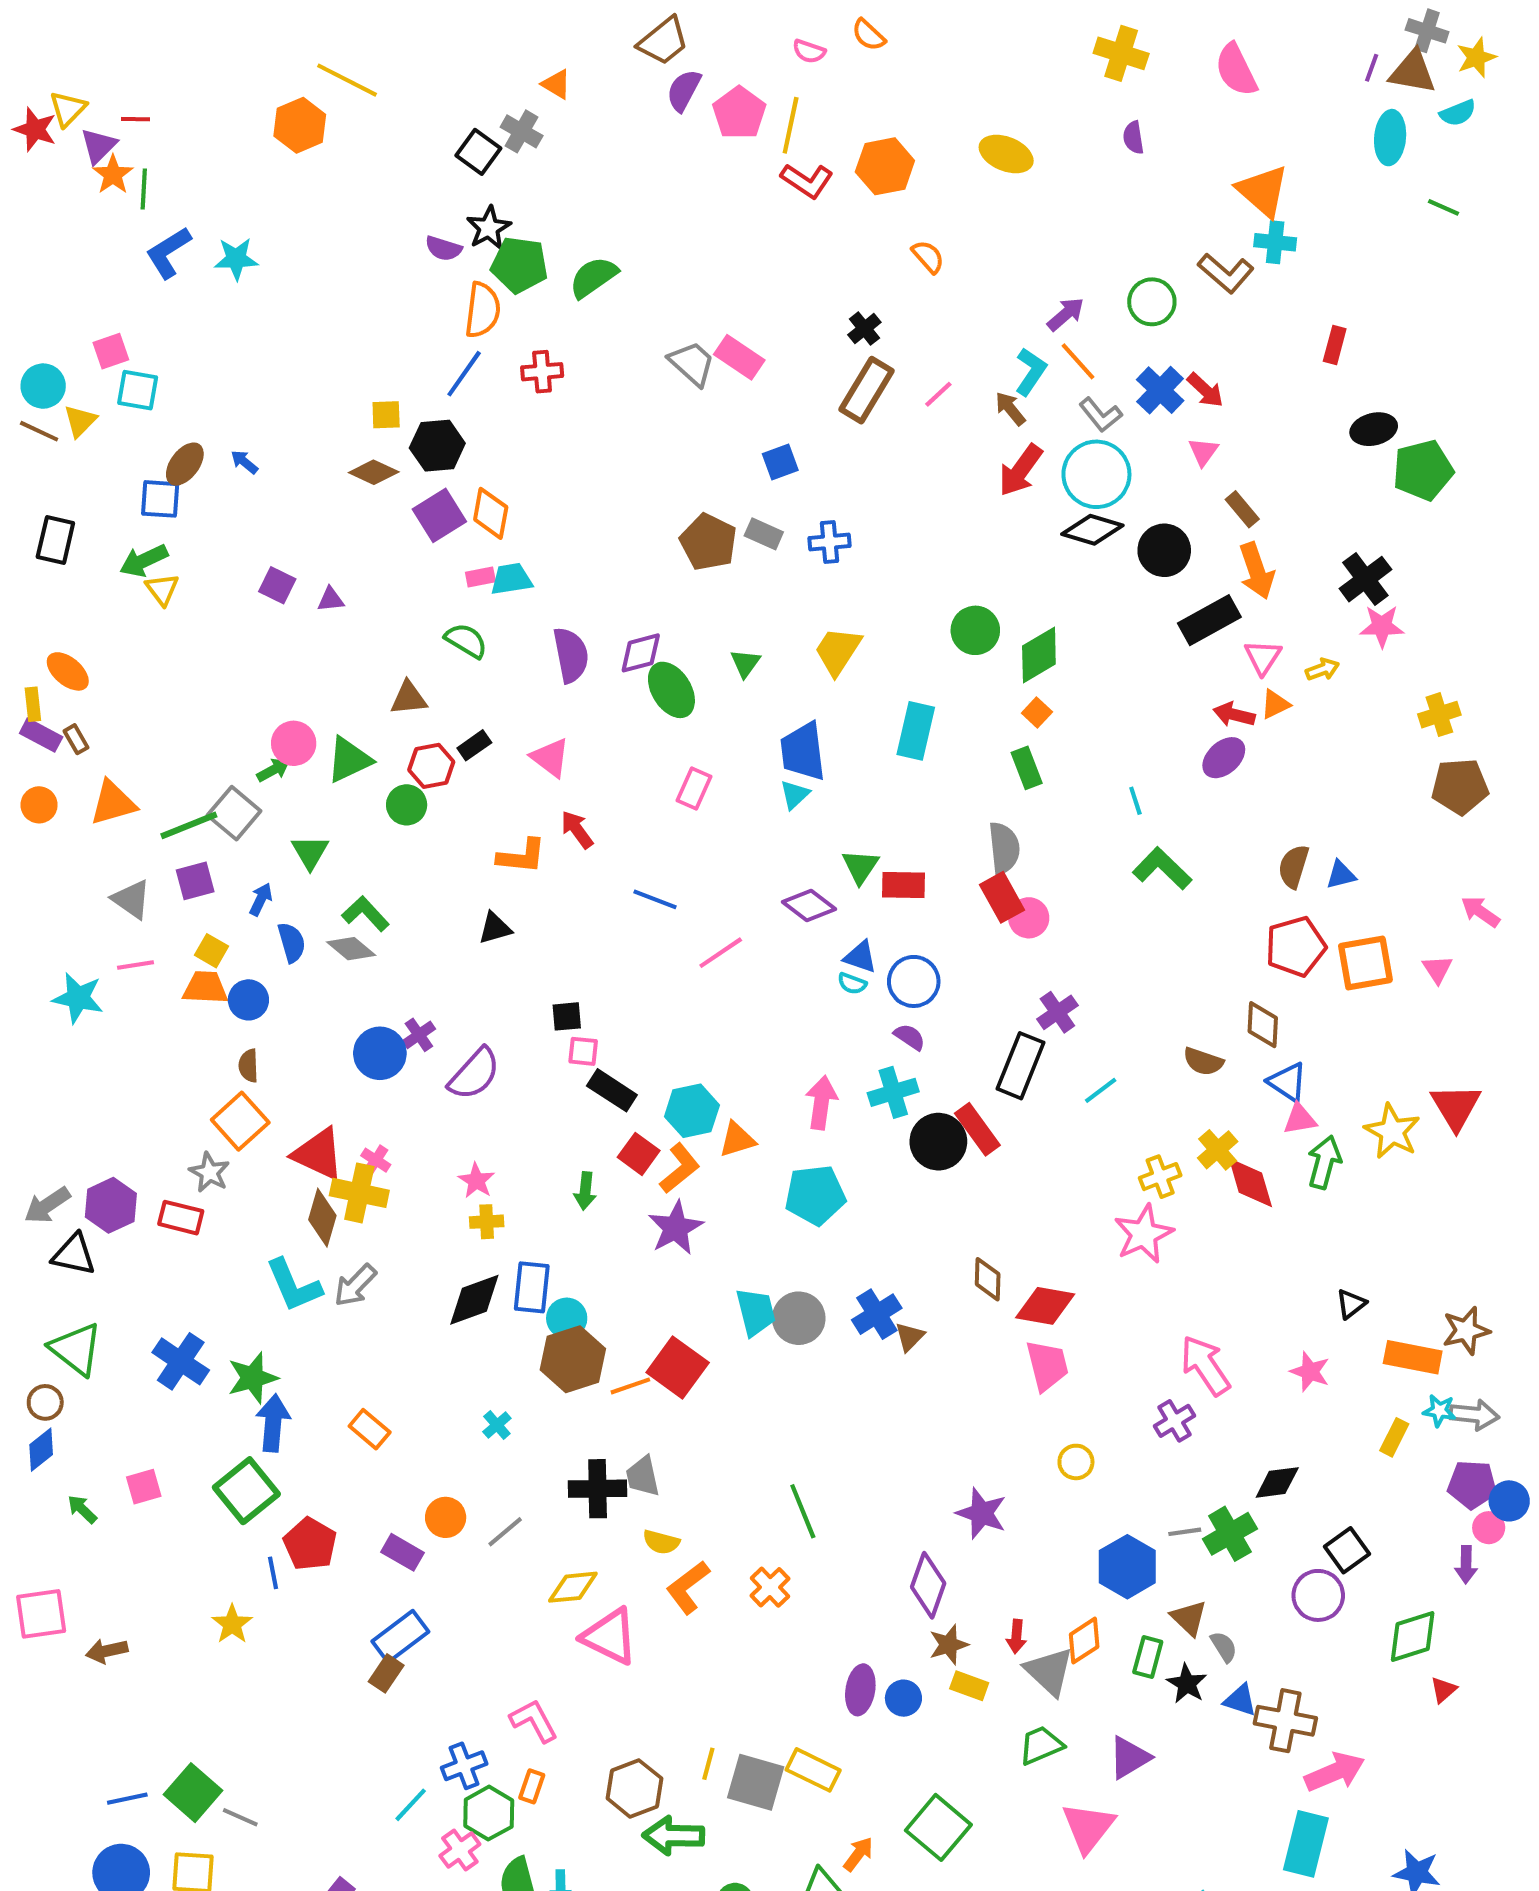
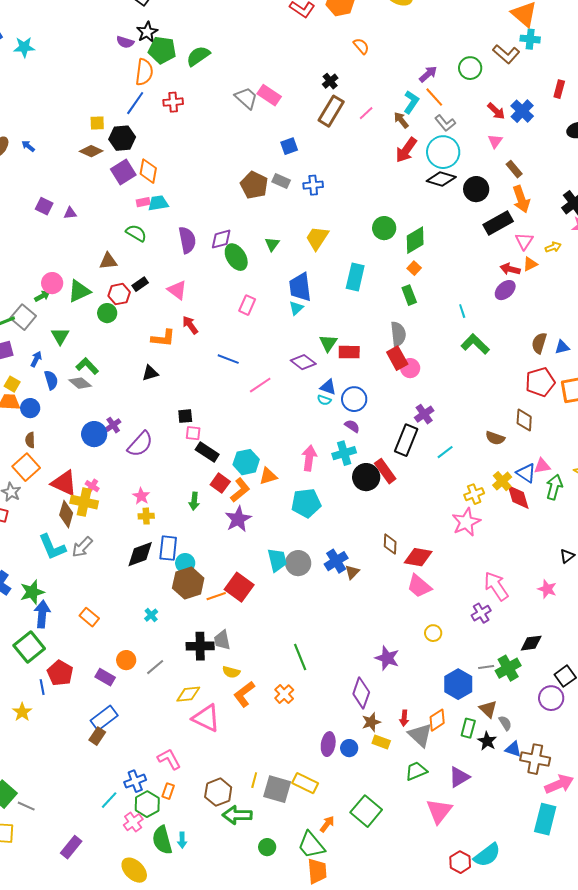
blue cross: (1160, 390) -> (522, 111), moved
blue triangle: (1287, 1082) -> (526, 473), moved
pink trapezoid: (1047, 1365) -> (419, 586), turned 144

